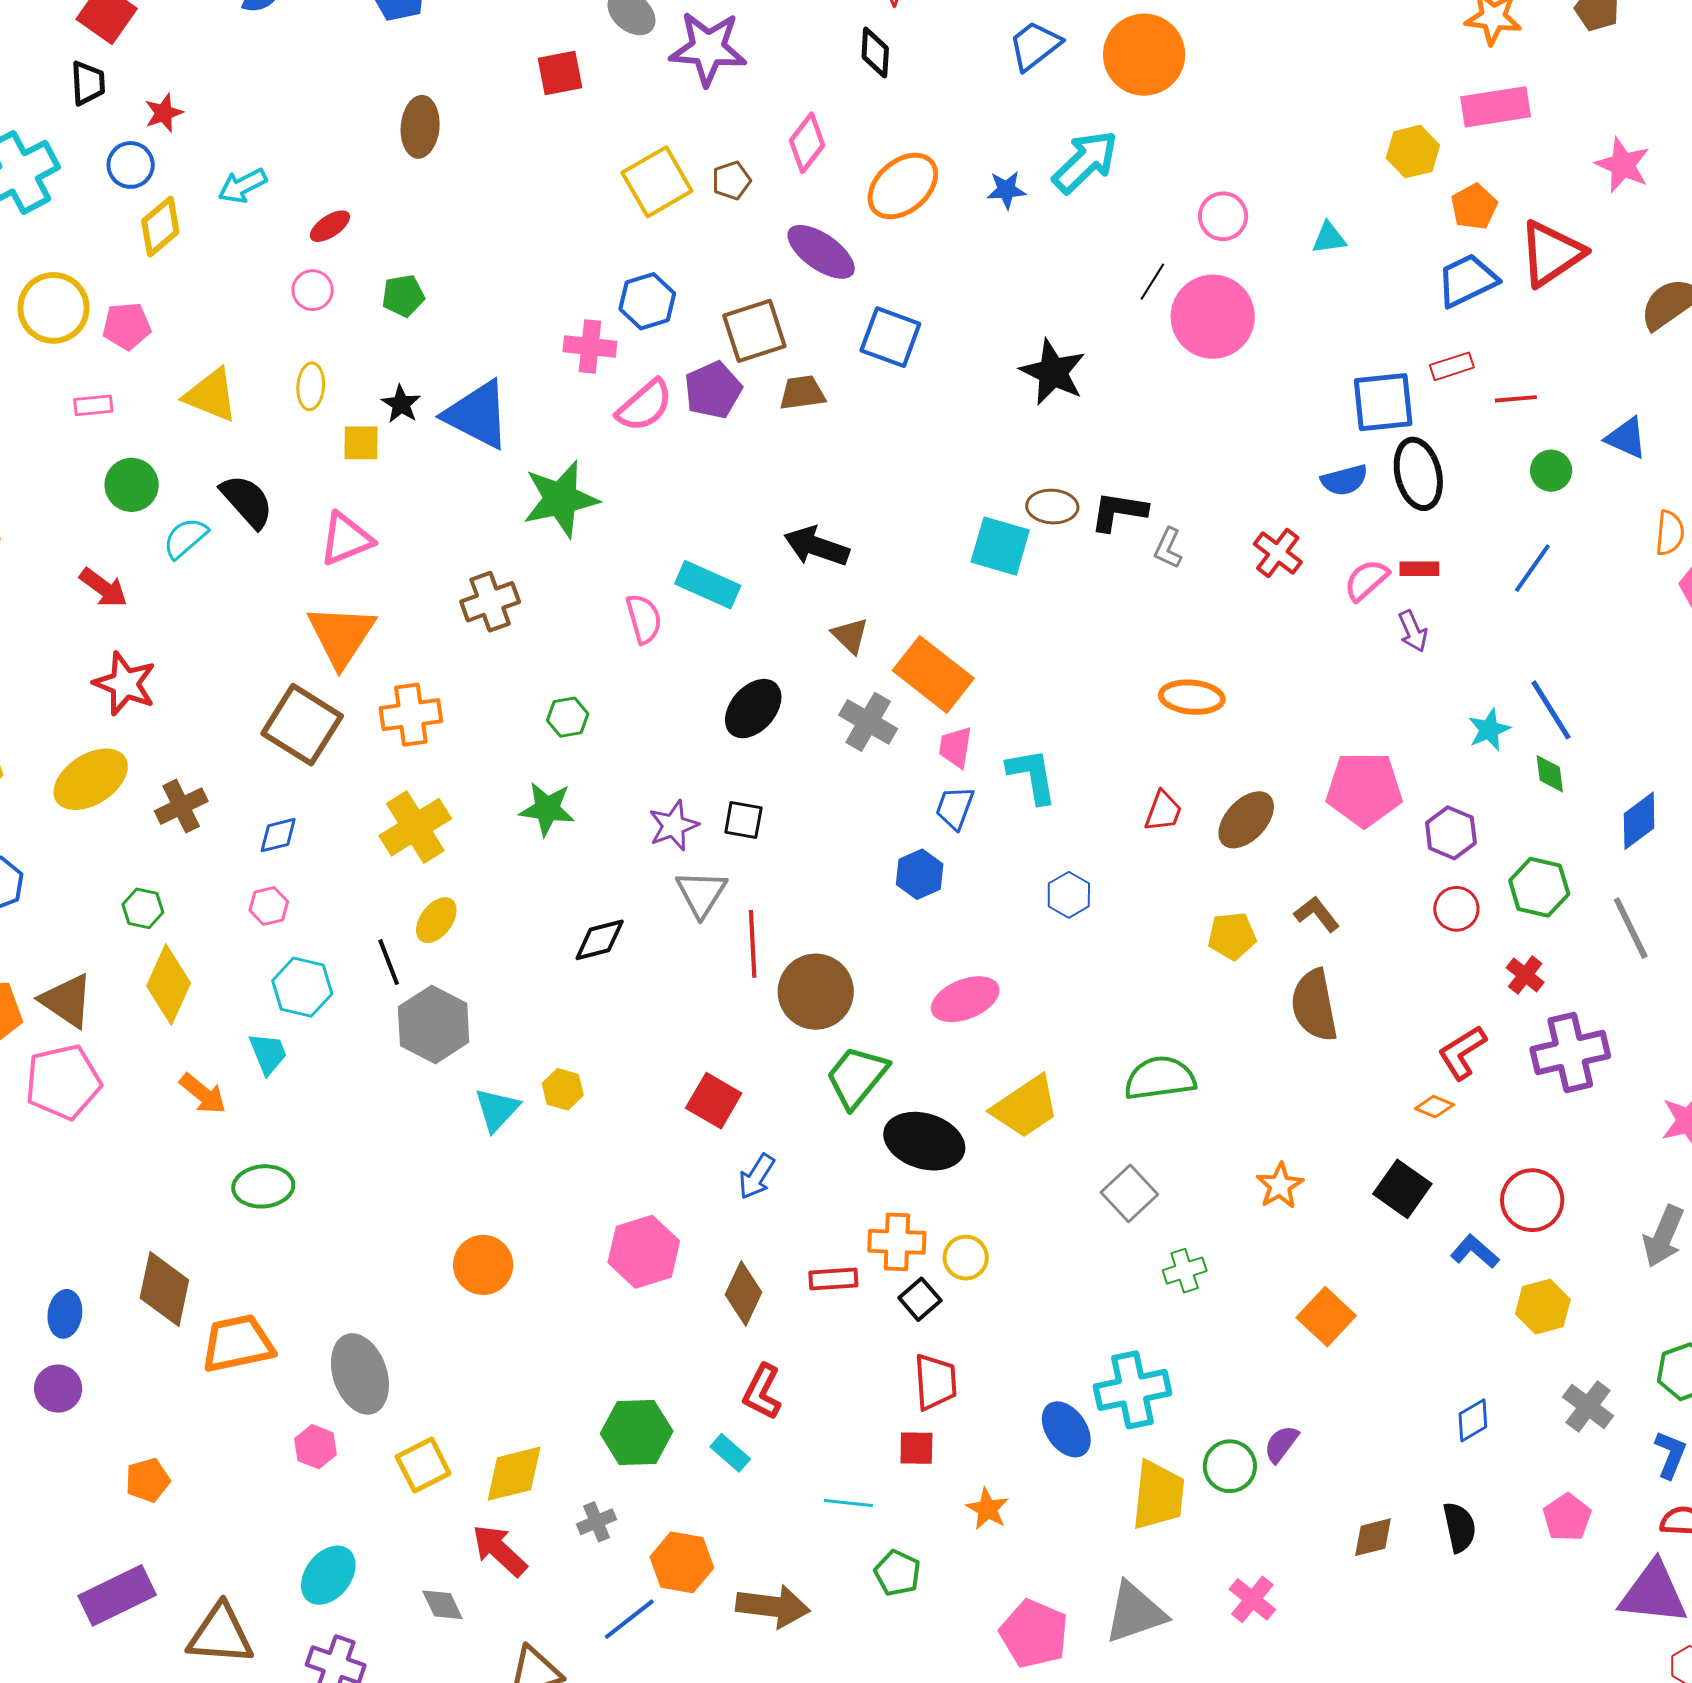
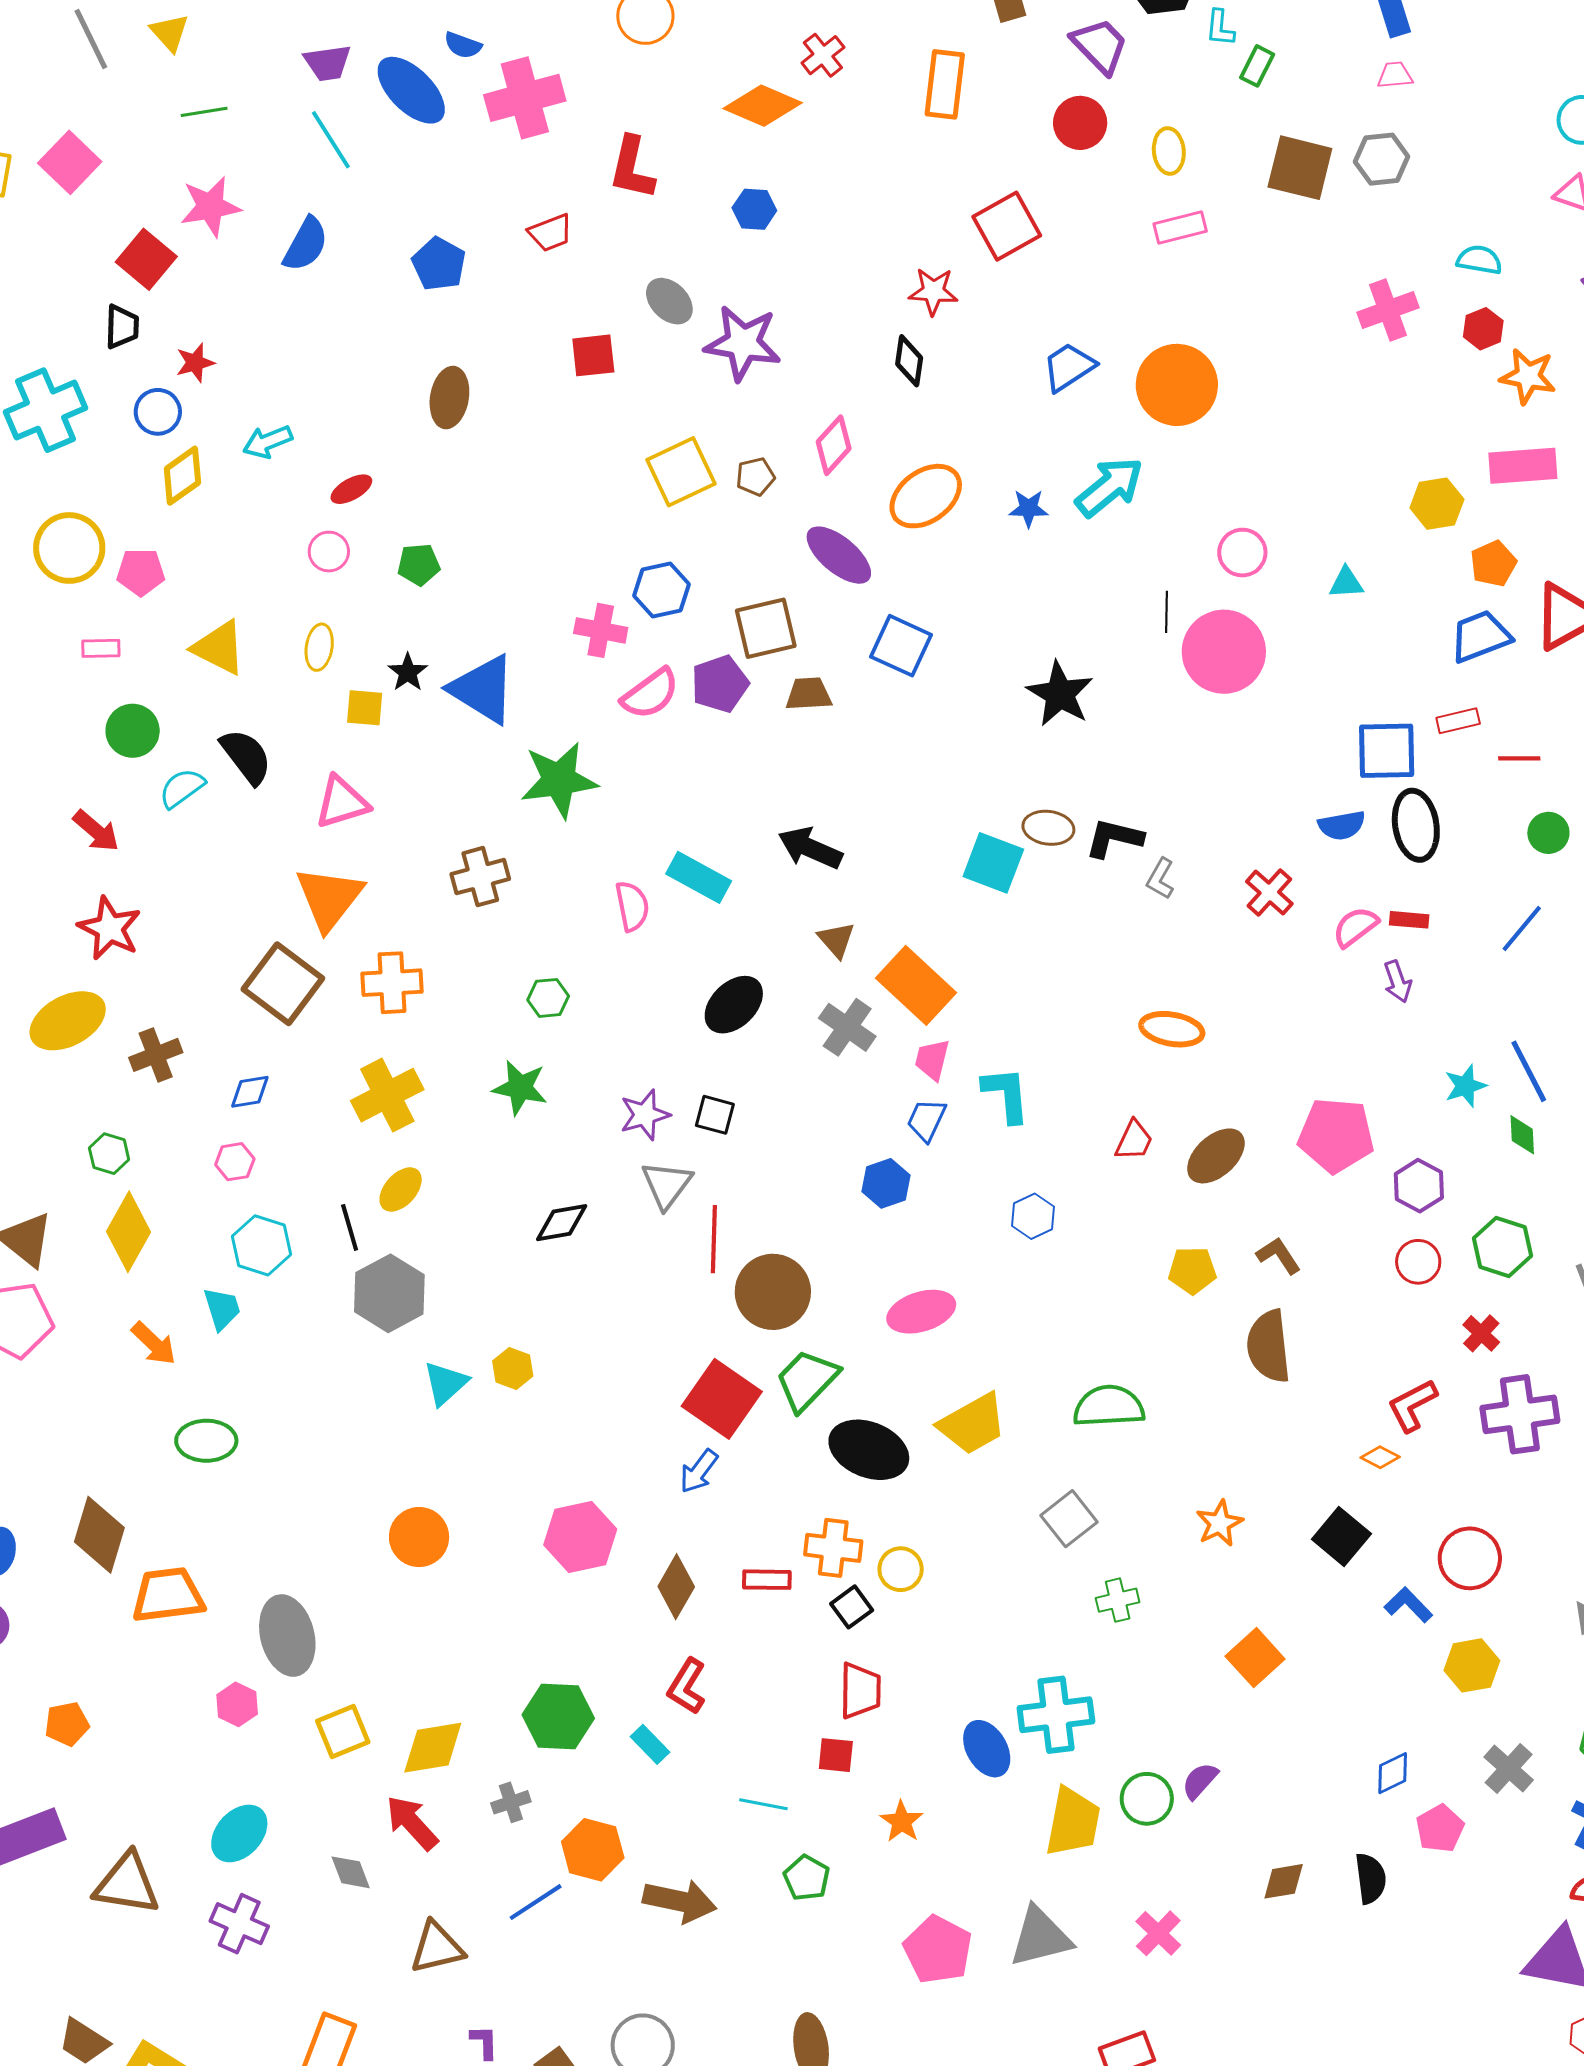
black line: (1152, 282) -> (1167, 612), turned -36
red square: (714, 1101) -> (722, 1399), moved, size x1.4
pink pentagon: (1567, 1517) -> (1440, 1828), moved

